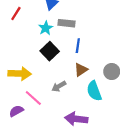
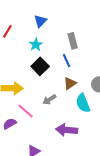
gray rectangle: (66, 23) -> (73, 41), moved, turned 70
blue line: (78, 46) -> (67, 61), turned -32

